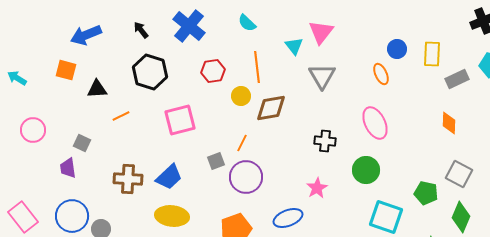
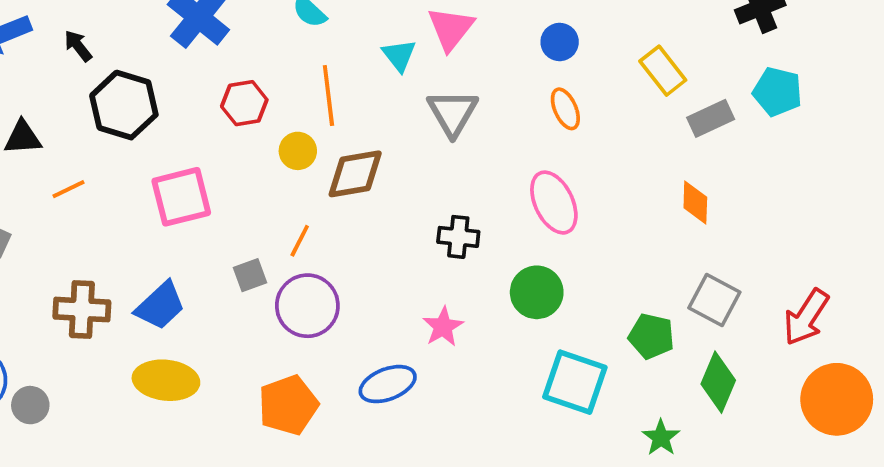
black arrow: (141, 30) -> (78, 46), moved
blue circle: (397, 49) -> (560, 42), moved
yellow rectangle: (432, 54) -> (663, 71), turned -40

